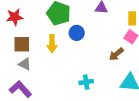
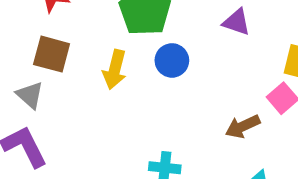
gray triangle: (25, 64) -> (30, 95), moved

